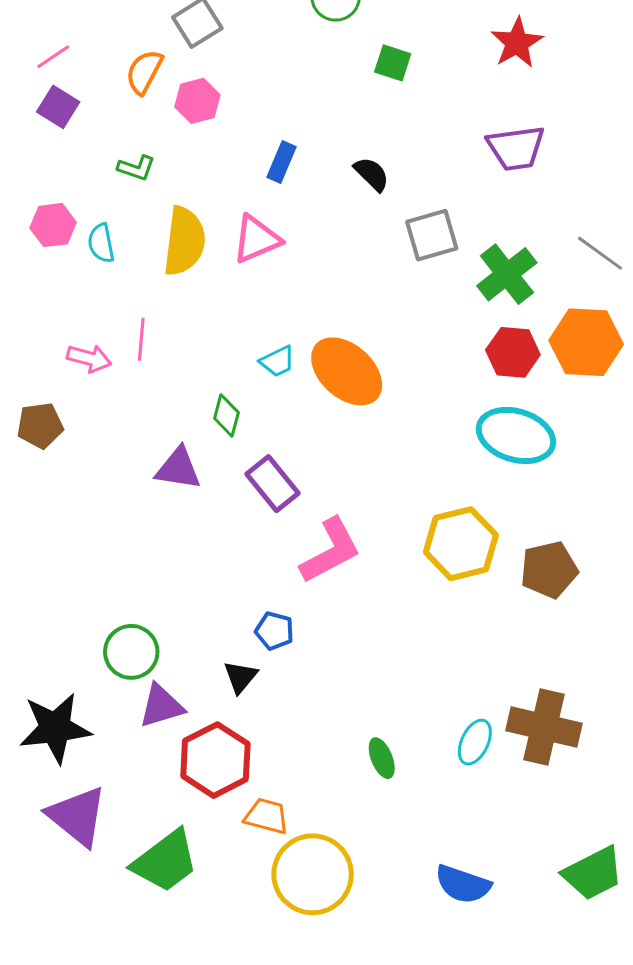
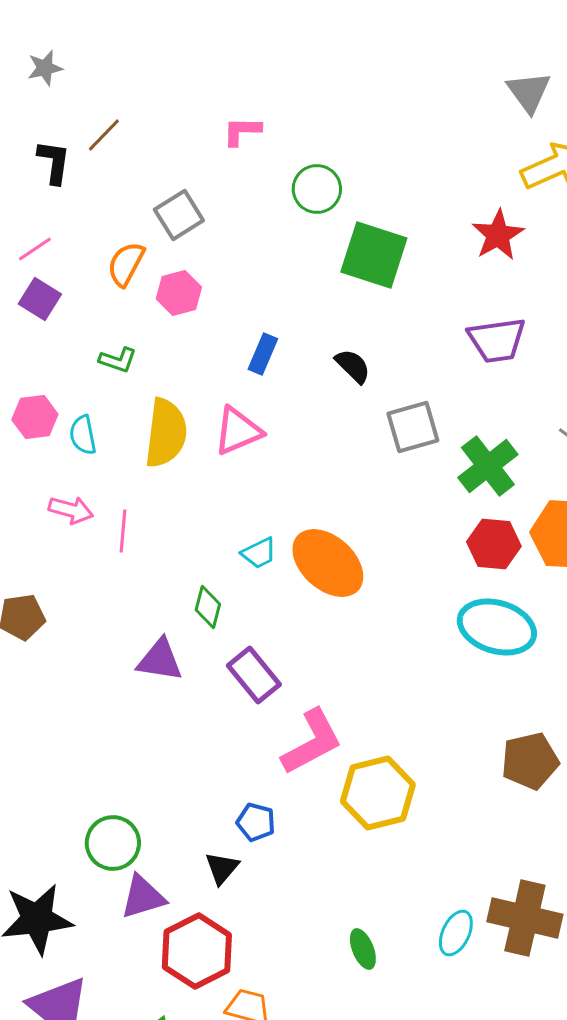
green square: (393, 63) -> (374, 255), size x1.8
pink arrow: (89, 358) -> (71, 510), moved
yellow hexagon: (461, 544) -> (378, 793), moved

